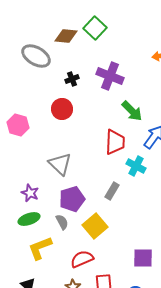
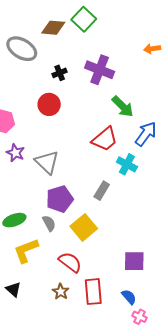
red trapezoid: (115, 142) -> (105, 139), turned 48
purple star: (30, 193) -> (15, 153), moved
red semicircle: (82, 259) -> (70, 262), turned 60

